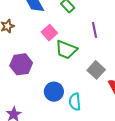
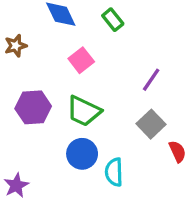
purple line: (94, 30) -> (151, 80), moved, turned 42
green trapezoid: (66, 50) -> (84, 111), moved

